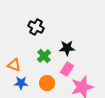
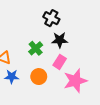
black cross: (36, 27) -> (51, 18), moved

